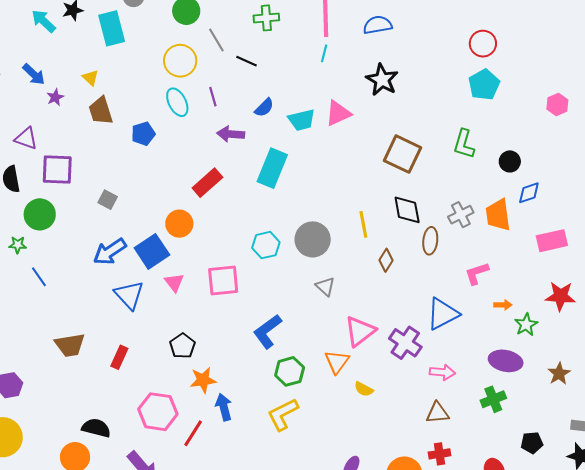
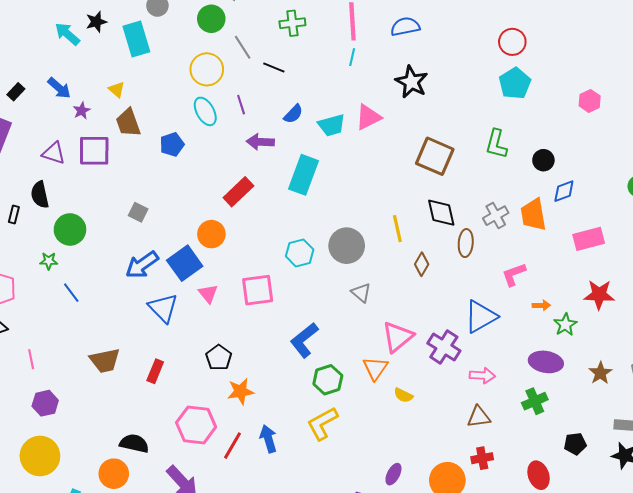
purple square: (57, 169) -> (94, 151), moved
blue arrow: (224, 407) -> (268, 439), moved

